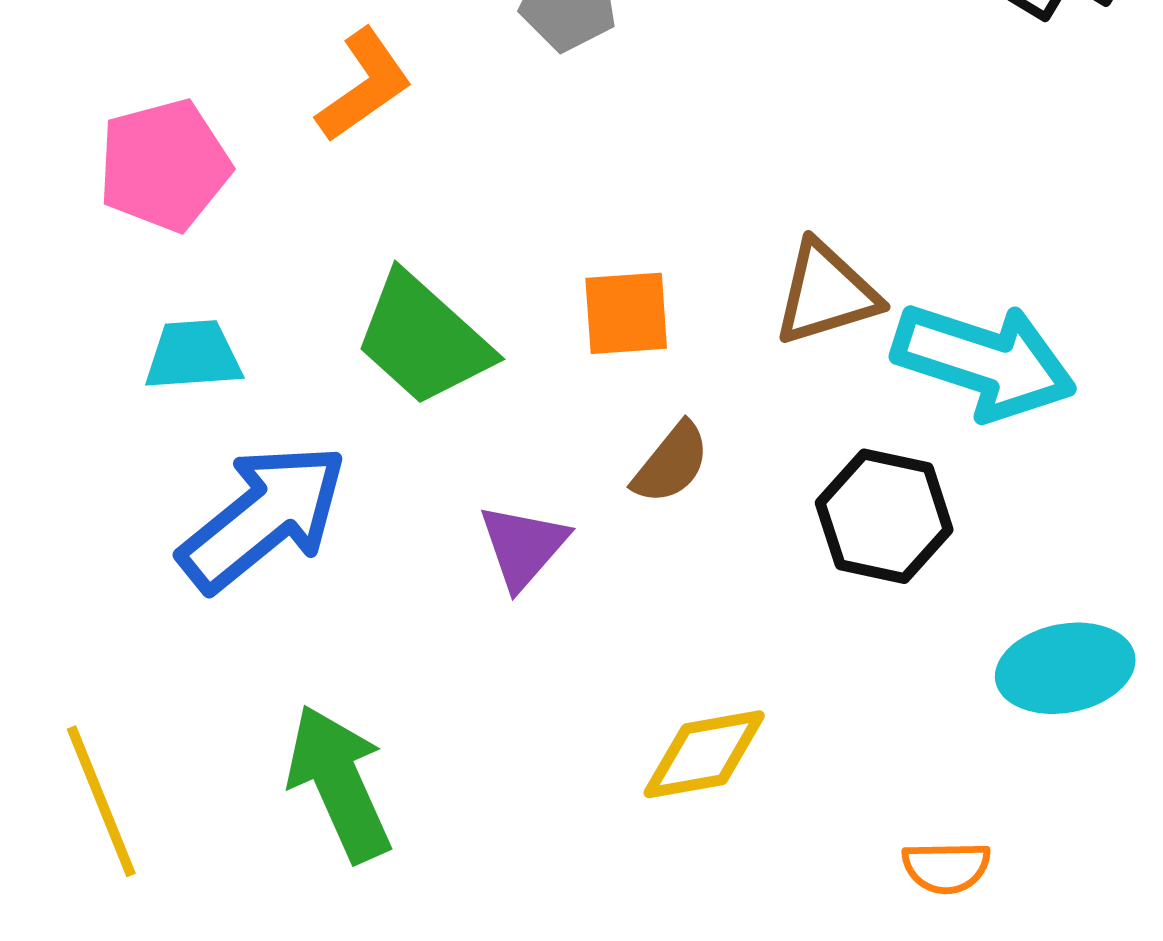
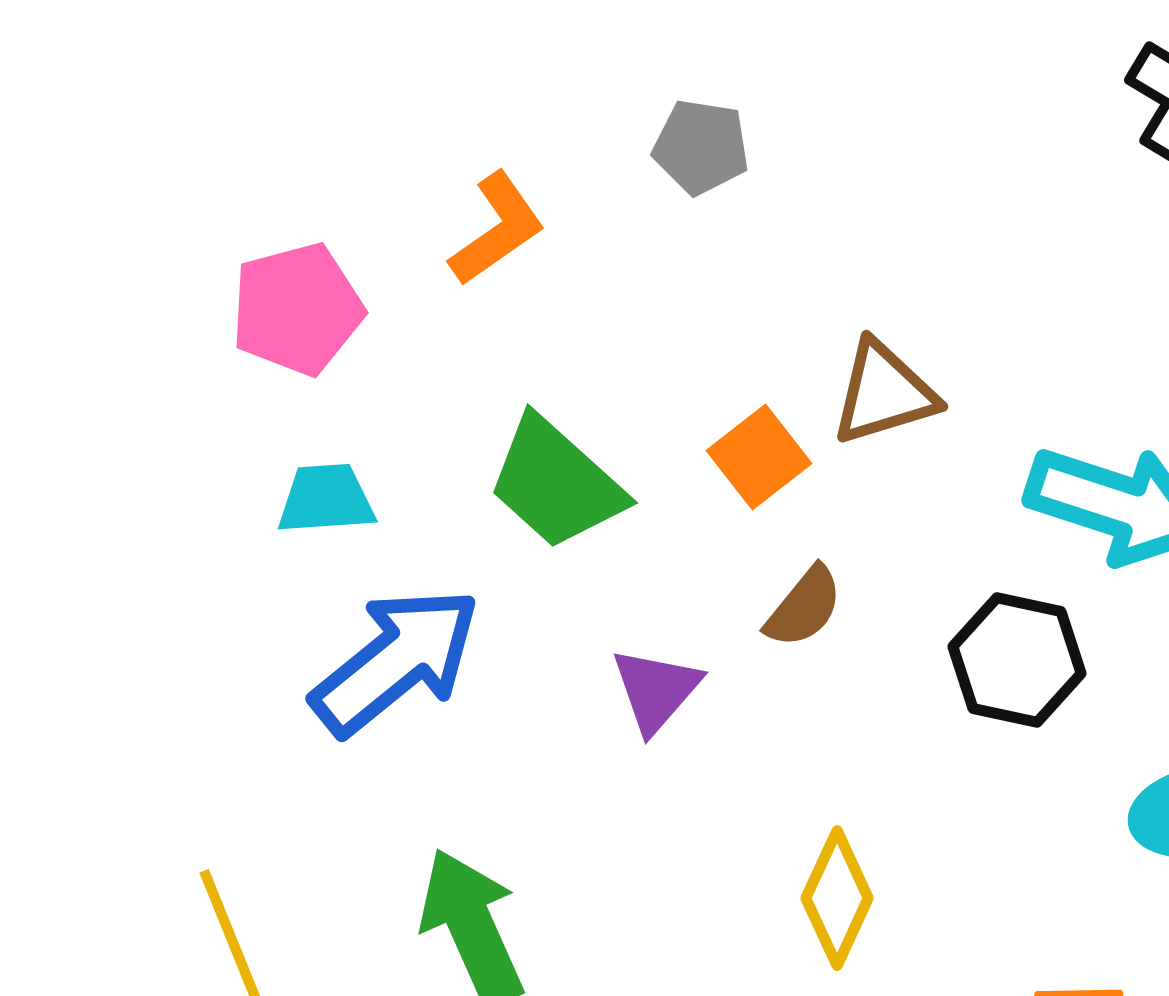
brown triangle: (826, 293) -> (884, 393), moved
orange square: (626, 313) -> (759, 457), turned -34
yellow diamond: (704, 754) -> (837, 898), turned -55

